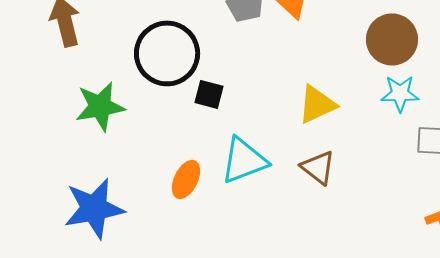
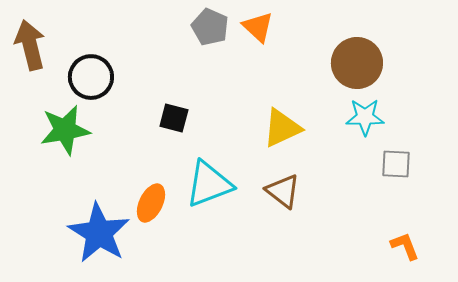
black circle: (167, 53) -> (91, 77), moved, size x0.7
blue star: (94, 208) -> (99, 233), moved, turned -30

